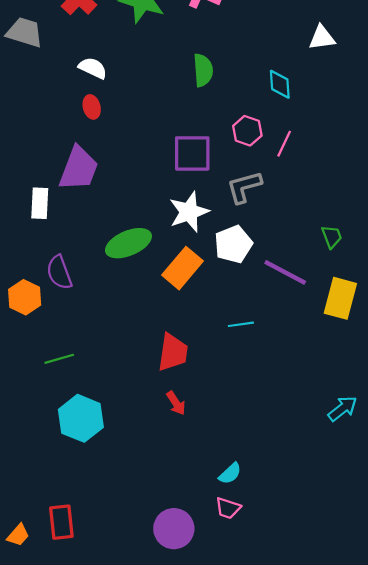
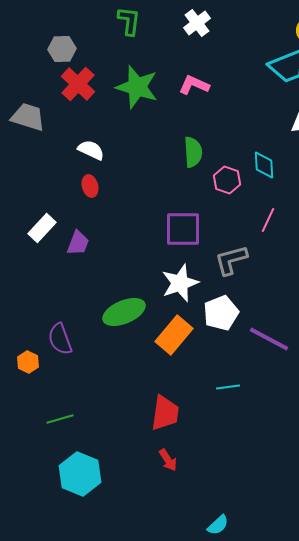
pink hexagon: (247, 131) -> (227, 180), moved
purple trapezoid: (79, 169) -> (78, 243), size x0.6
white rectangle: (40, 203) -> (42, 228), moved, turned 40
orange hexagon: (25, 297) -> (28, 362), size x0.7

